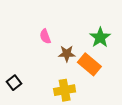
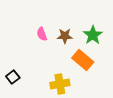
brown star: (67, 54) -> (65, 36), moved

